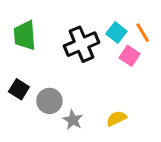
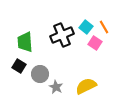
green trapezoid: (25, 35) -> (25, 42), moved
yellow semicircle: (116, 118) -> (86, 86), size x1.5

